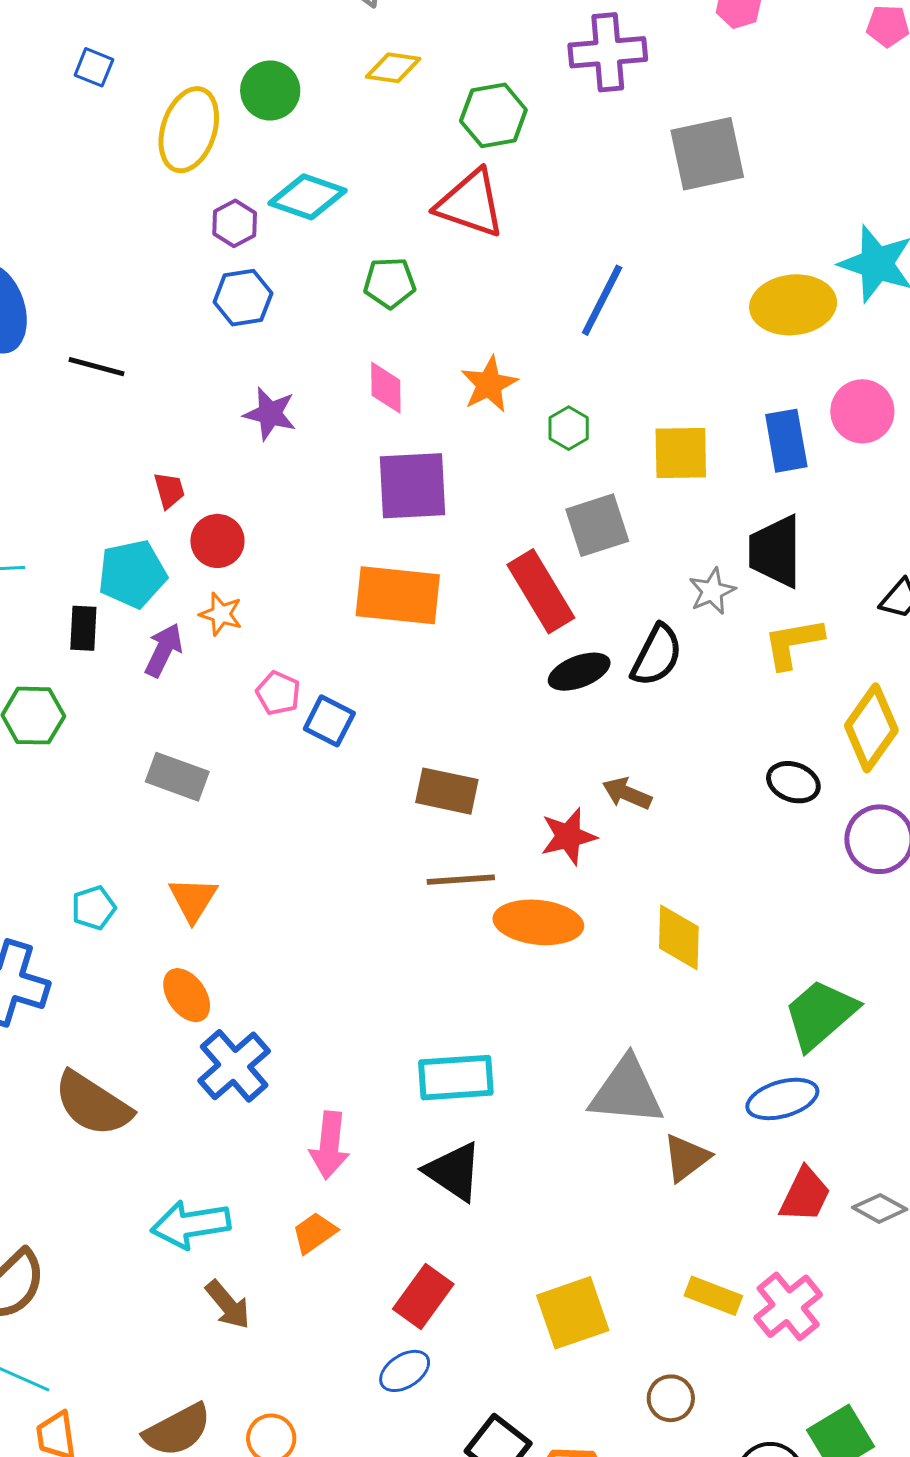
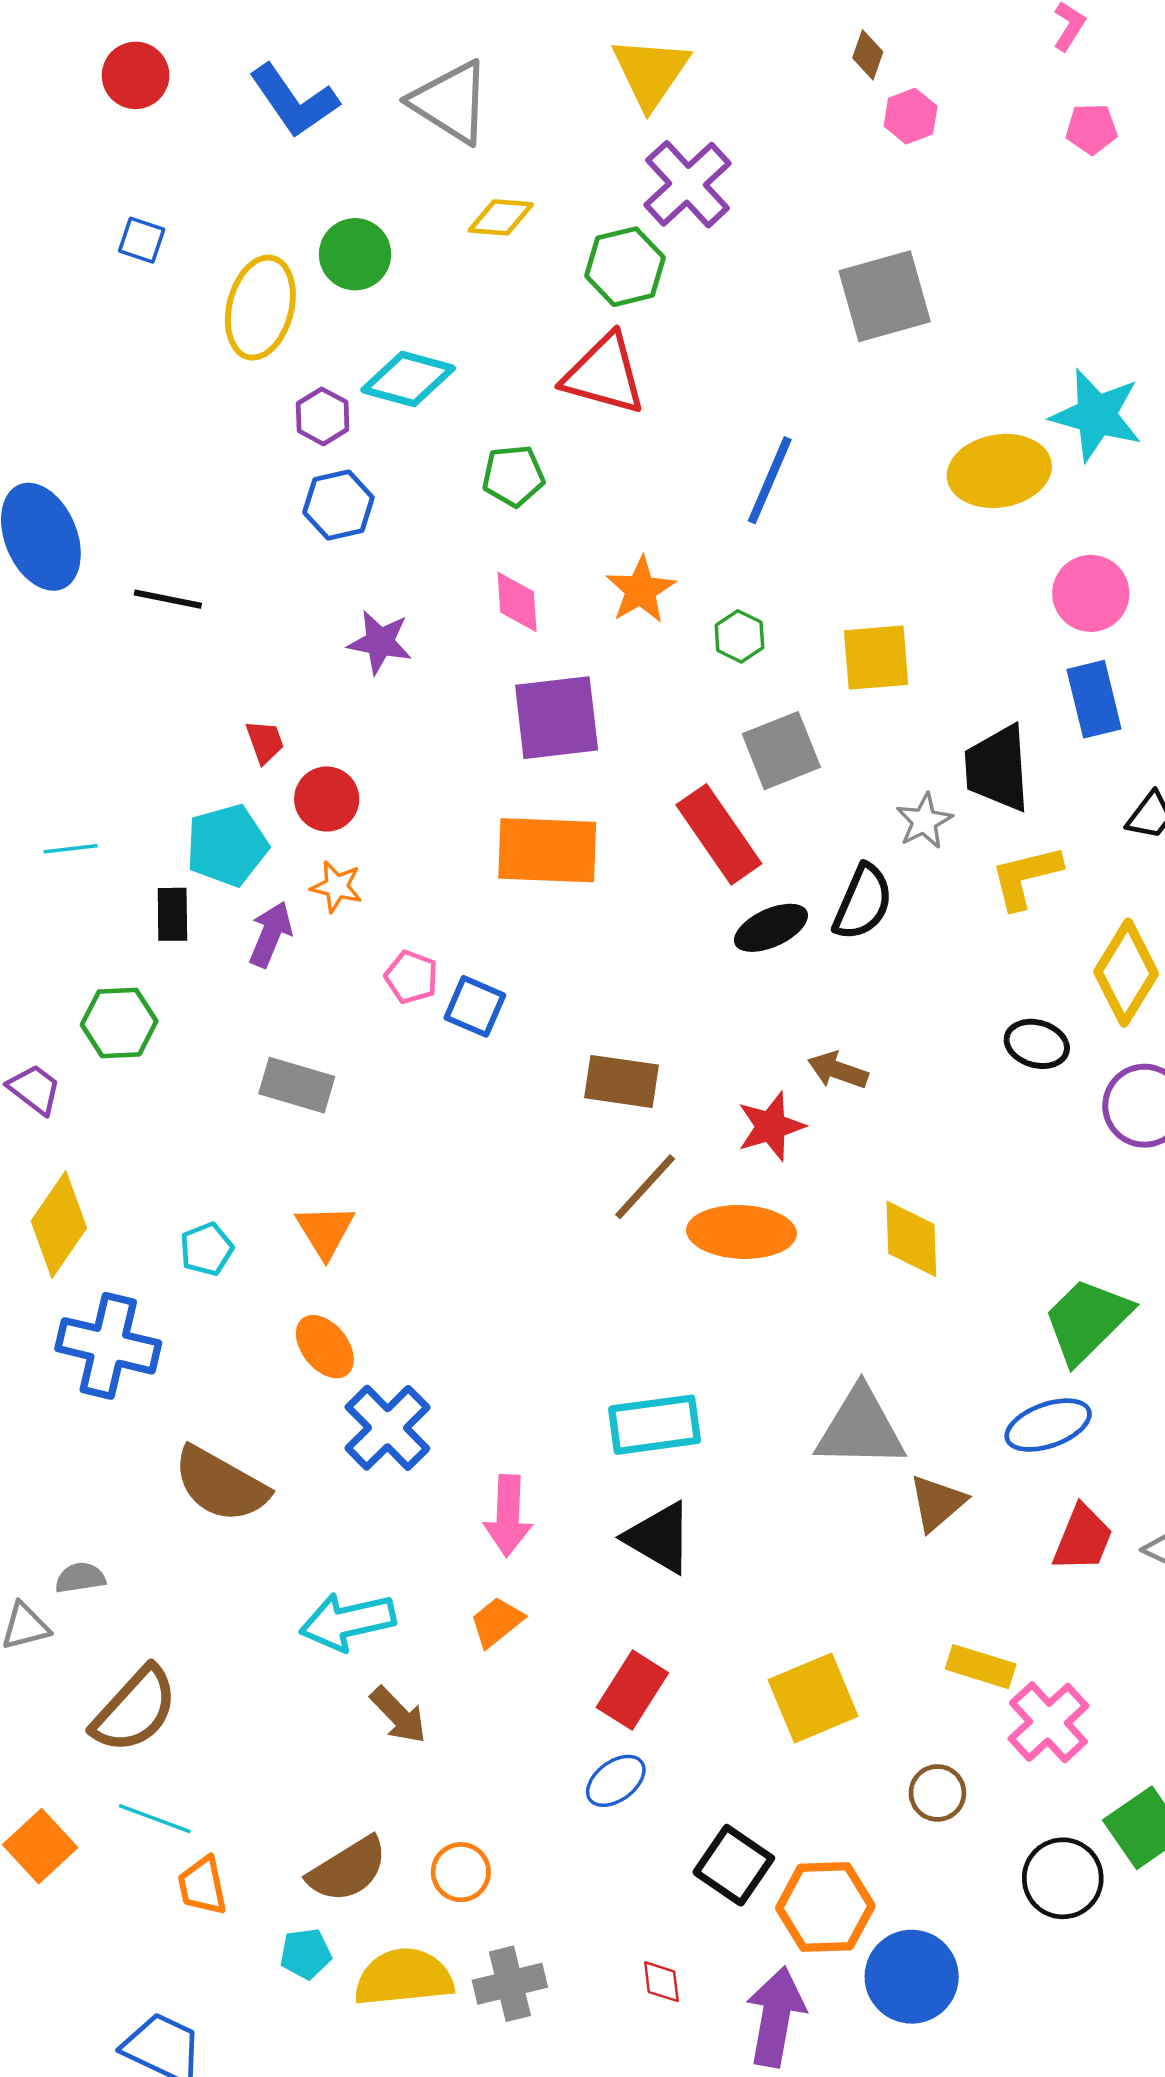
purple cross: (608, 52) -> (688, 184), moved, turned -34
blue rectangle: (786, 441) -> (1094, 699), moved
brown line: (461, 880) -> (645, 1187), turned -40
pink cross: (788, 1306) -> (1048, 1722), moved

